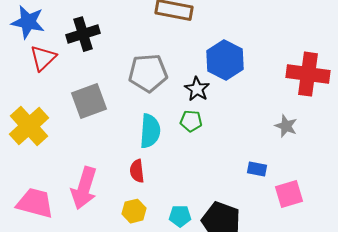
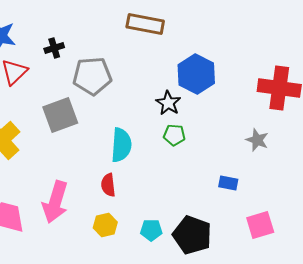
black cross: (83, 34) -> (54, 48), size x0.6
gray pentagon: (148, 73) -> (92, 76), moved
green pentagon: (191, 121) -> (174, 135), moved
pink square: (289, 194) -> (260, 225), moved

